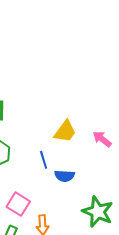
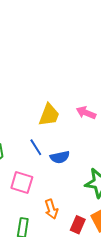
pink square: (18, 204) -> (22, 183), moved

